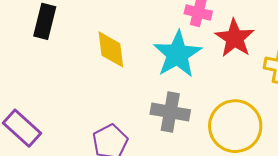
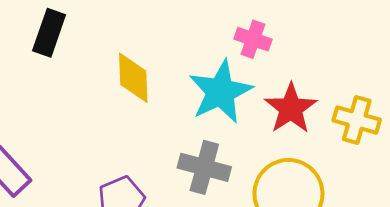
red star: (235, 38) -> (291, 108), moved

